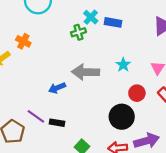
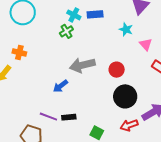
cyan star: (123, 65) -> (126, 29), moved
red circle: (137, 93) -> (117, 70), moved

